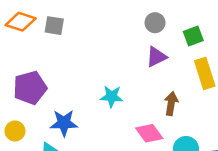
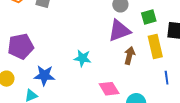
purple triangle: (156, 57) -> (119, 31), size x1.4
brown arrow: (171, 104) -> (130, 56), moved

